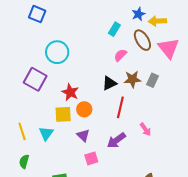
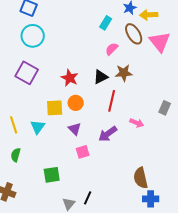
cyan circle: (57, 52) -> (33, 36), moved
gray rectangle: (152, 80) -> (165, 108), moved
red star: (70, 92) -> (70, 78), moved
pink arrow: (145, 129) -> (137, 123), turned -32

